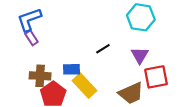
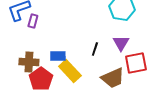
purple rectangle: (31, 38) -> (33, 21), moved, turned 48
black line: (103, 49) -> (95, 49), moved, turned -40

